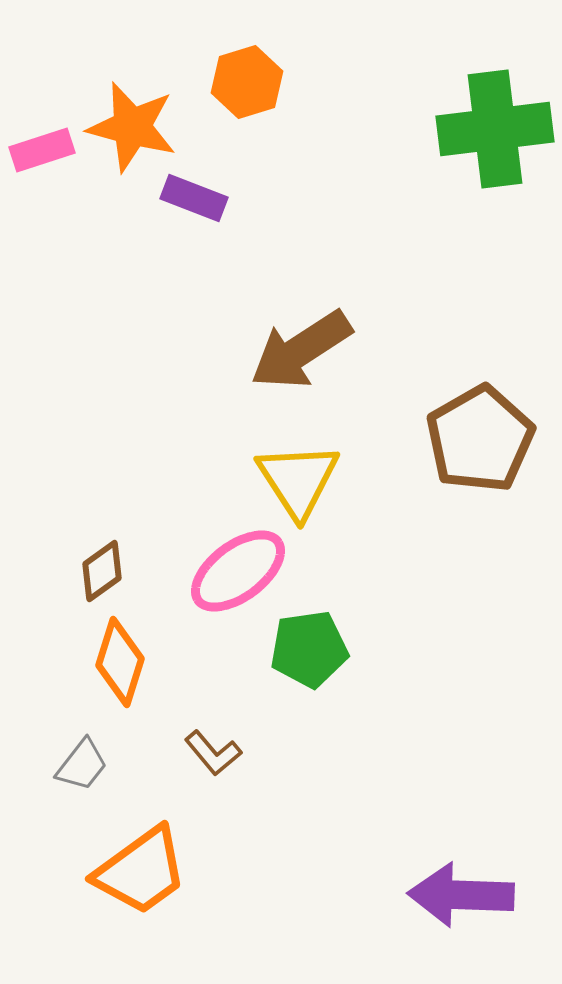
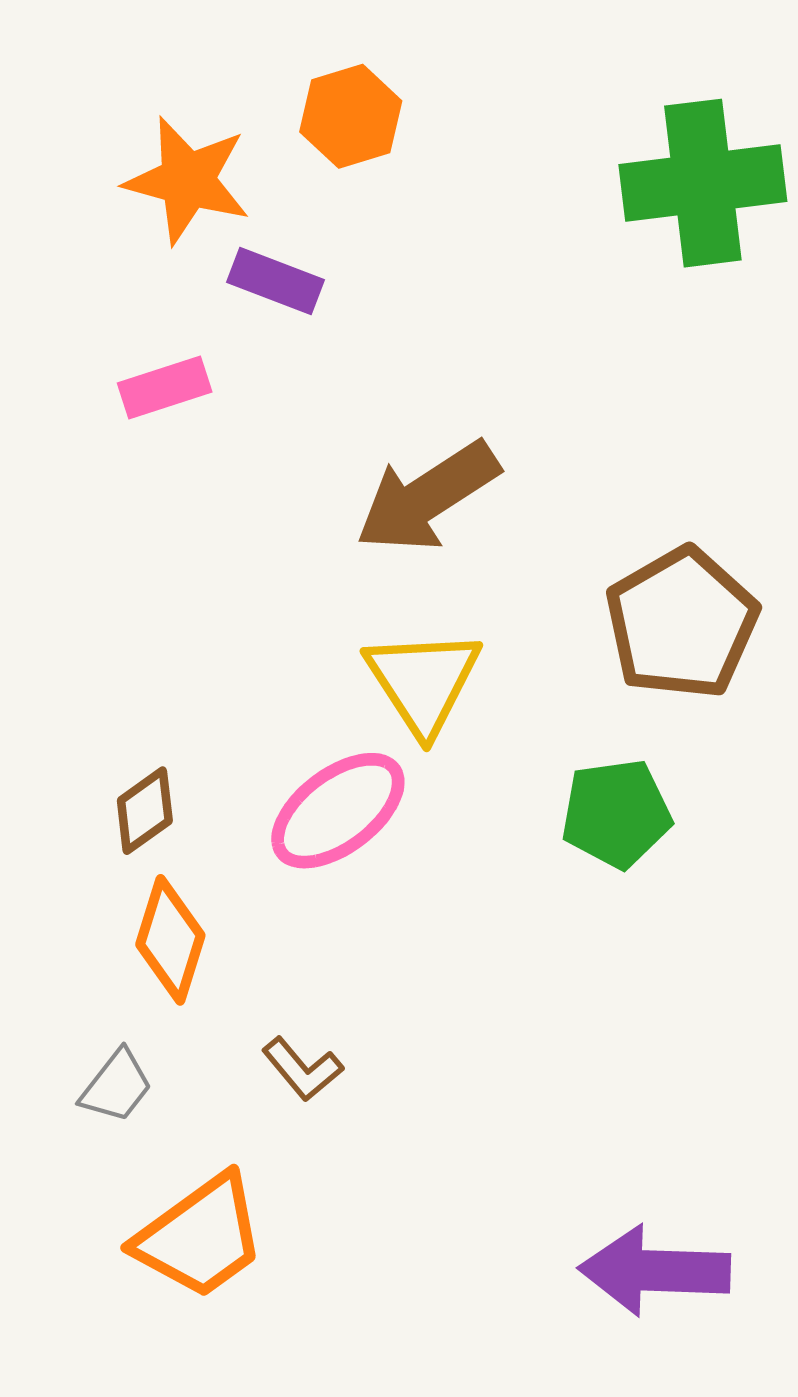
pink rectangle: (42, 150) -> (165, 388), moved
green pentagon: (309, 649) -> (616, 814), moved

